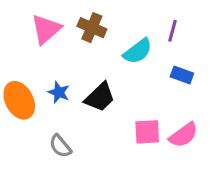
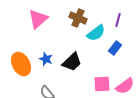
brown cross: (92, 28) -> (78, 18), moved
blue rectangle: (182, 75) -> (115, 48), moved, turned -72

